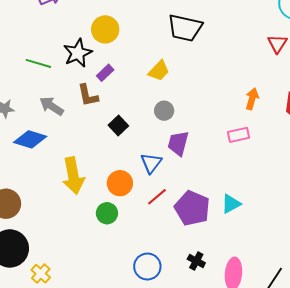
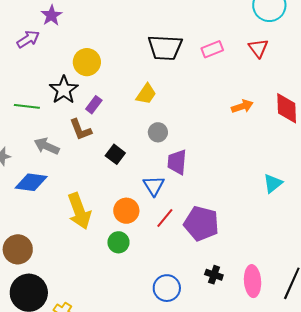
orange arrow: (252, 99) -> (242, 106), turned 65
pink rectangle: (239, 135) -> (212, 49), moved
cyan triangle: (231, 204) -> (273, 183), moved

